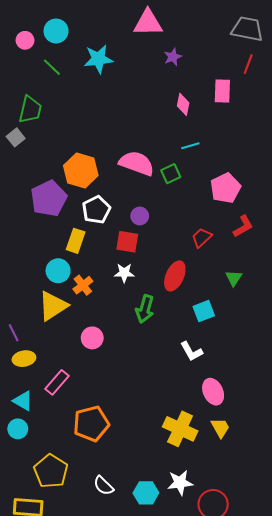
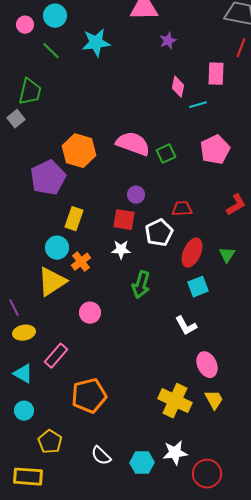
cyan line: (190, 146) -> (198, 105), moved
pink pentagon: (225, 188) -> (215, 150), moved
white pentagon: (96, 210) -> (159, 233), moved
red trapezoid: (202, 238) -> (182, 209), moved, turned 40
red ellipse: (175, 276) -> (192, 253), moved
cyan circle: (18, 429) -> (24, 411), moved
yellow pentagon: (51, 471) -> (50, 442), size x0.7

